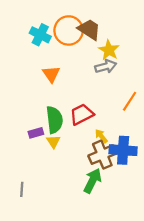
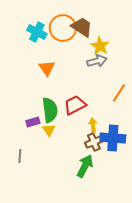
yellow arrow: (101, 136) -> (93, 125), turned 32
brown cross: (102, 155) -> (94, 142), size x0.7
gray line: (22, 189) -> (20, 156), moved

